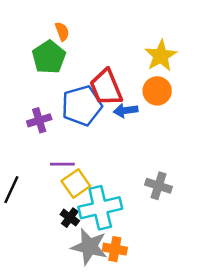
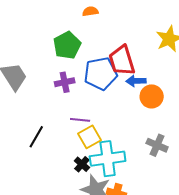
orange semicircle: (62, 32) -> (90, 11), turned -84
green pentagon: (49, 57) -> (67, 45), moved
orange circle: (157, 91) -> (152, 96), moved

